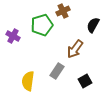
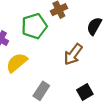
gray rectangle: (57, 71) -> (41, 91), moved
yellow semicircle: (28, 81) -> (17, 63), moved, turned 42

